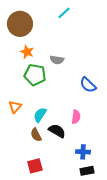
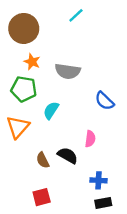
gray semicircle: (57, 60) -> (68, 71), size x1.5
green pentagon: (35, 75) -> (24, 89), moved
orange triangle: (15, 107) -> (18, 127), size x1.5
cyan semicircle: (40, 115) -> (51, 110), moved

